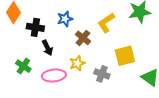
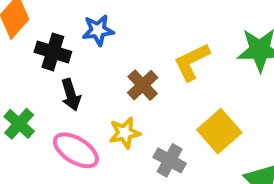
blue star: (65, 19) -> (98, 30), moved
yellow square: (125, 56) -> (219, 131), turned -35
pink ellipse: (54, 75) -> (76, 150), turned 30

